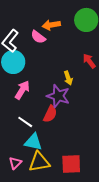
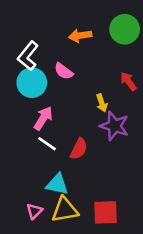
pink semicircle: (38, 37) -> (64, 71), moved
purple star: (58, 96) -> (114, 126), moved
white line: (25, 122) -> (47, 144), moved

